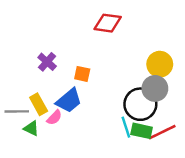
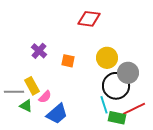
yellow circle: (160, 64) -> (107, 58), moved
blue trapezoid: (69, 101) -> (57, 114), moved
green rectangle: (142, 131) -> (117, 118), moved

